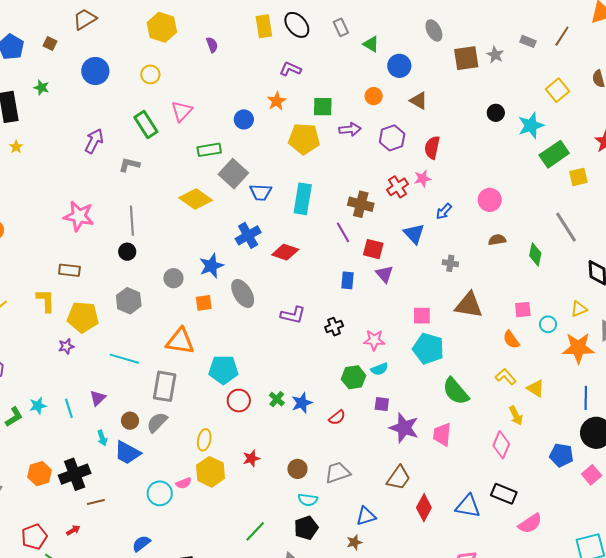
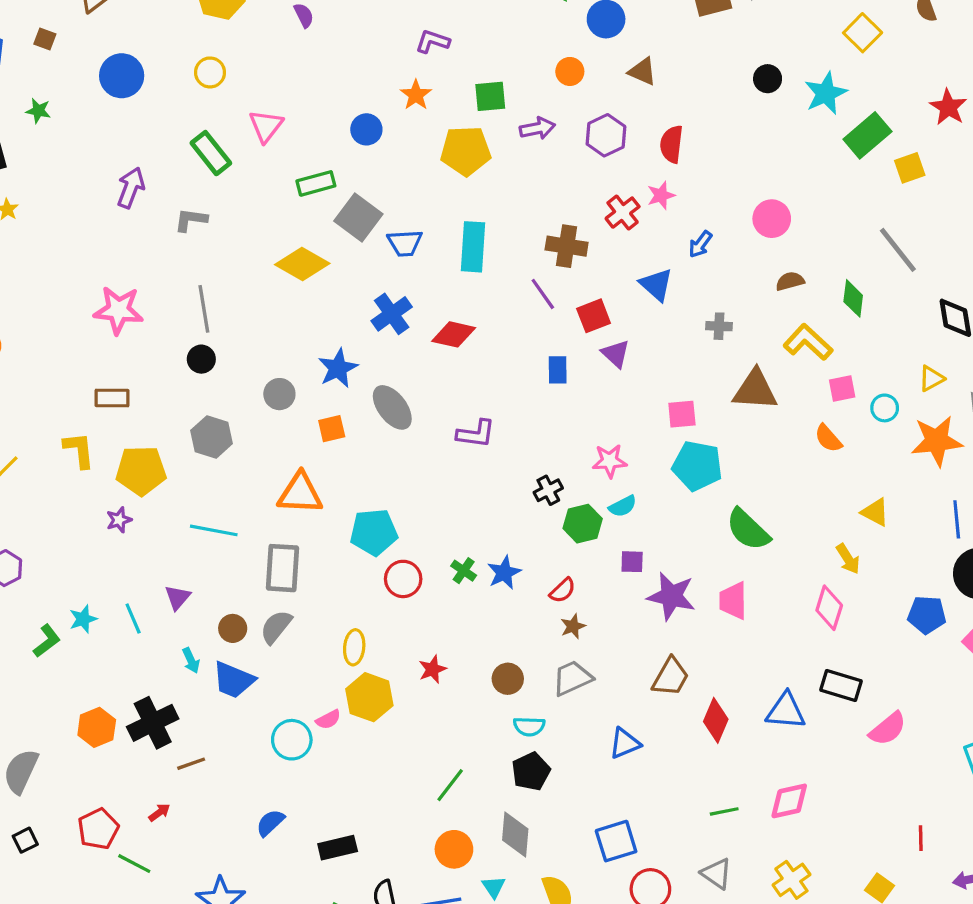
red square: (373, 249) -> (594, 316), turned -30
black cross: (334, 327) -> (548, 490), moved
yellow L-shape: (506, 377) -> (808, 342), moved, size x1.4
brown star: (354, 542) -> (573, 626), moved

